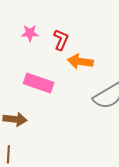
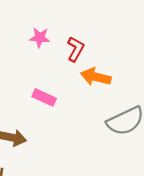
pink rectangle: (39, 83) -> (44, 97), size x0.7

